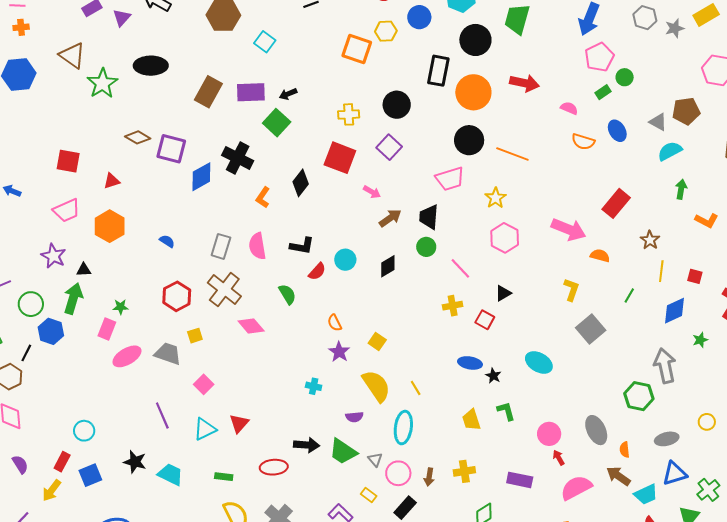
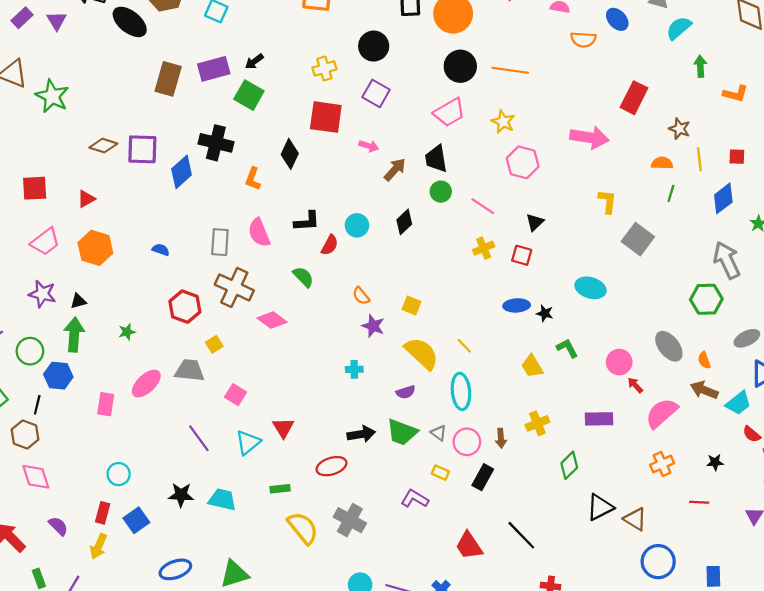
black ellipse: (151, 66) -> (130, 22), moved, turned 52
orange semicircle: (600, 256) -> (662, 163), moved
pink rectangle: (107, 329) -> (106, 404), moved

